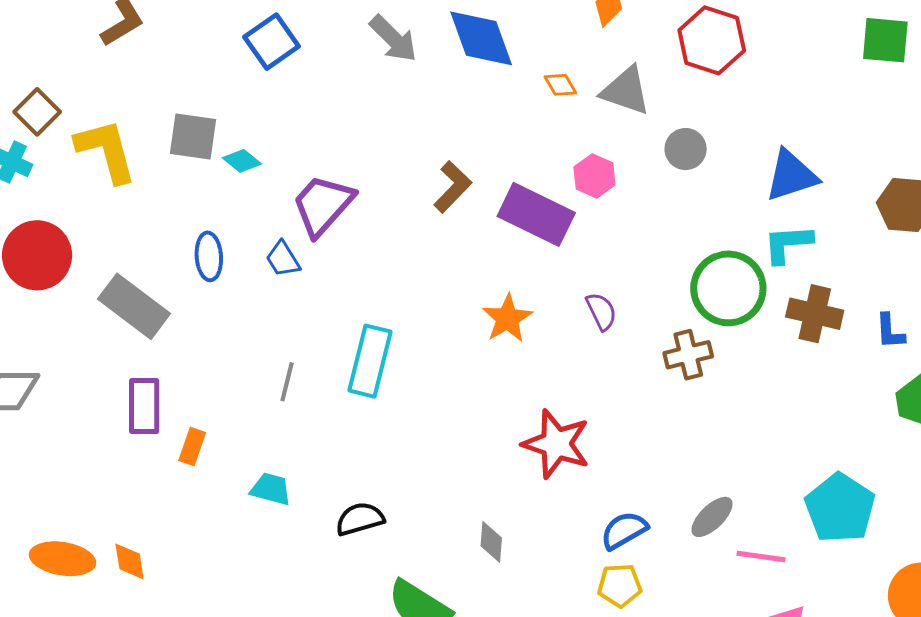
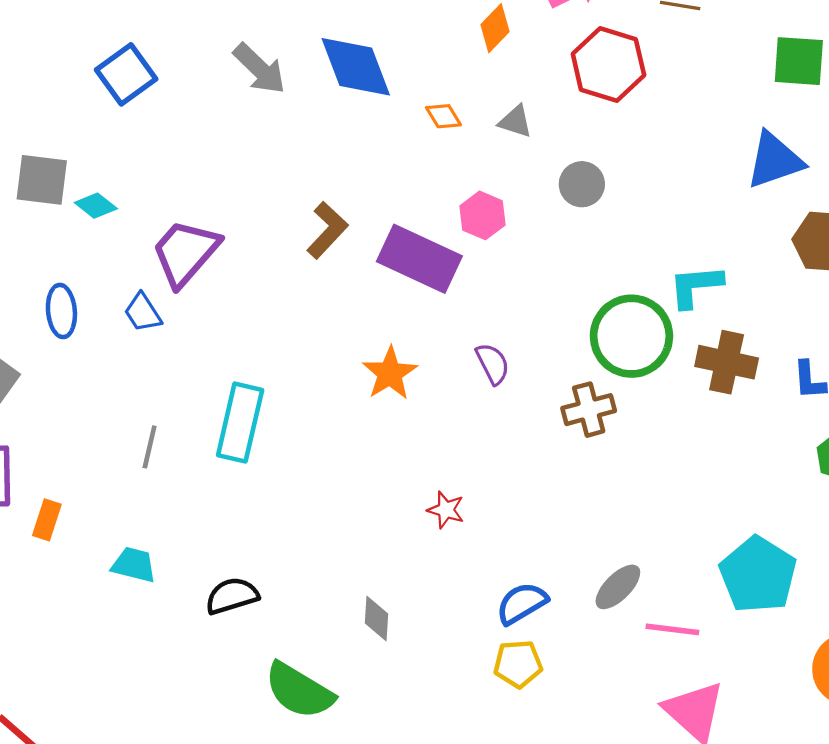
gray triangle: (626, 91) -> (515, 121), size x0.6
blue triangle: (791, 176) -> (775, 160), moved
red star: (556, 444) -> (446, 510), size x0.5

